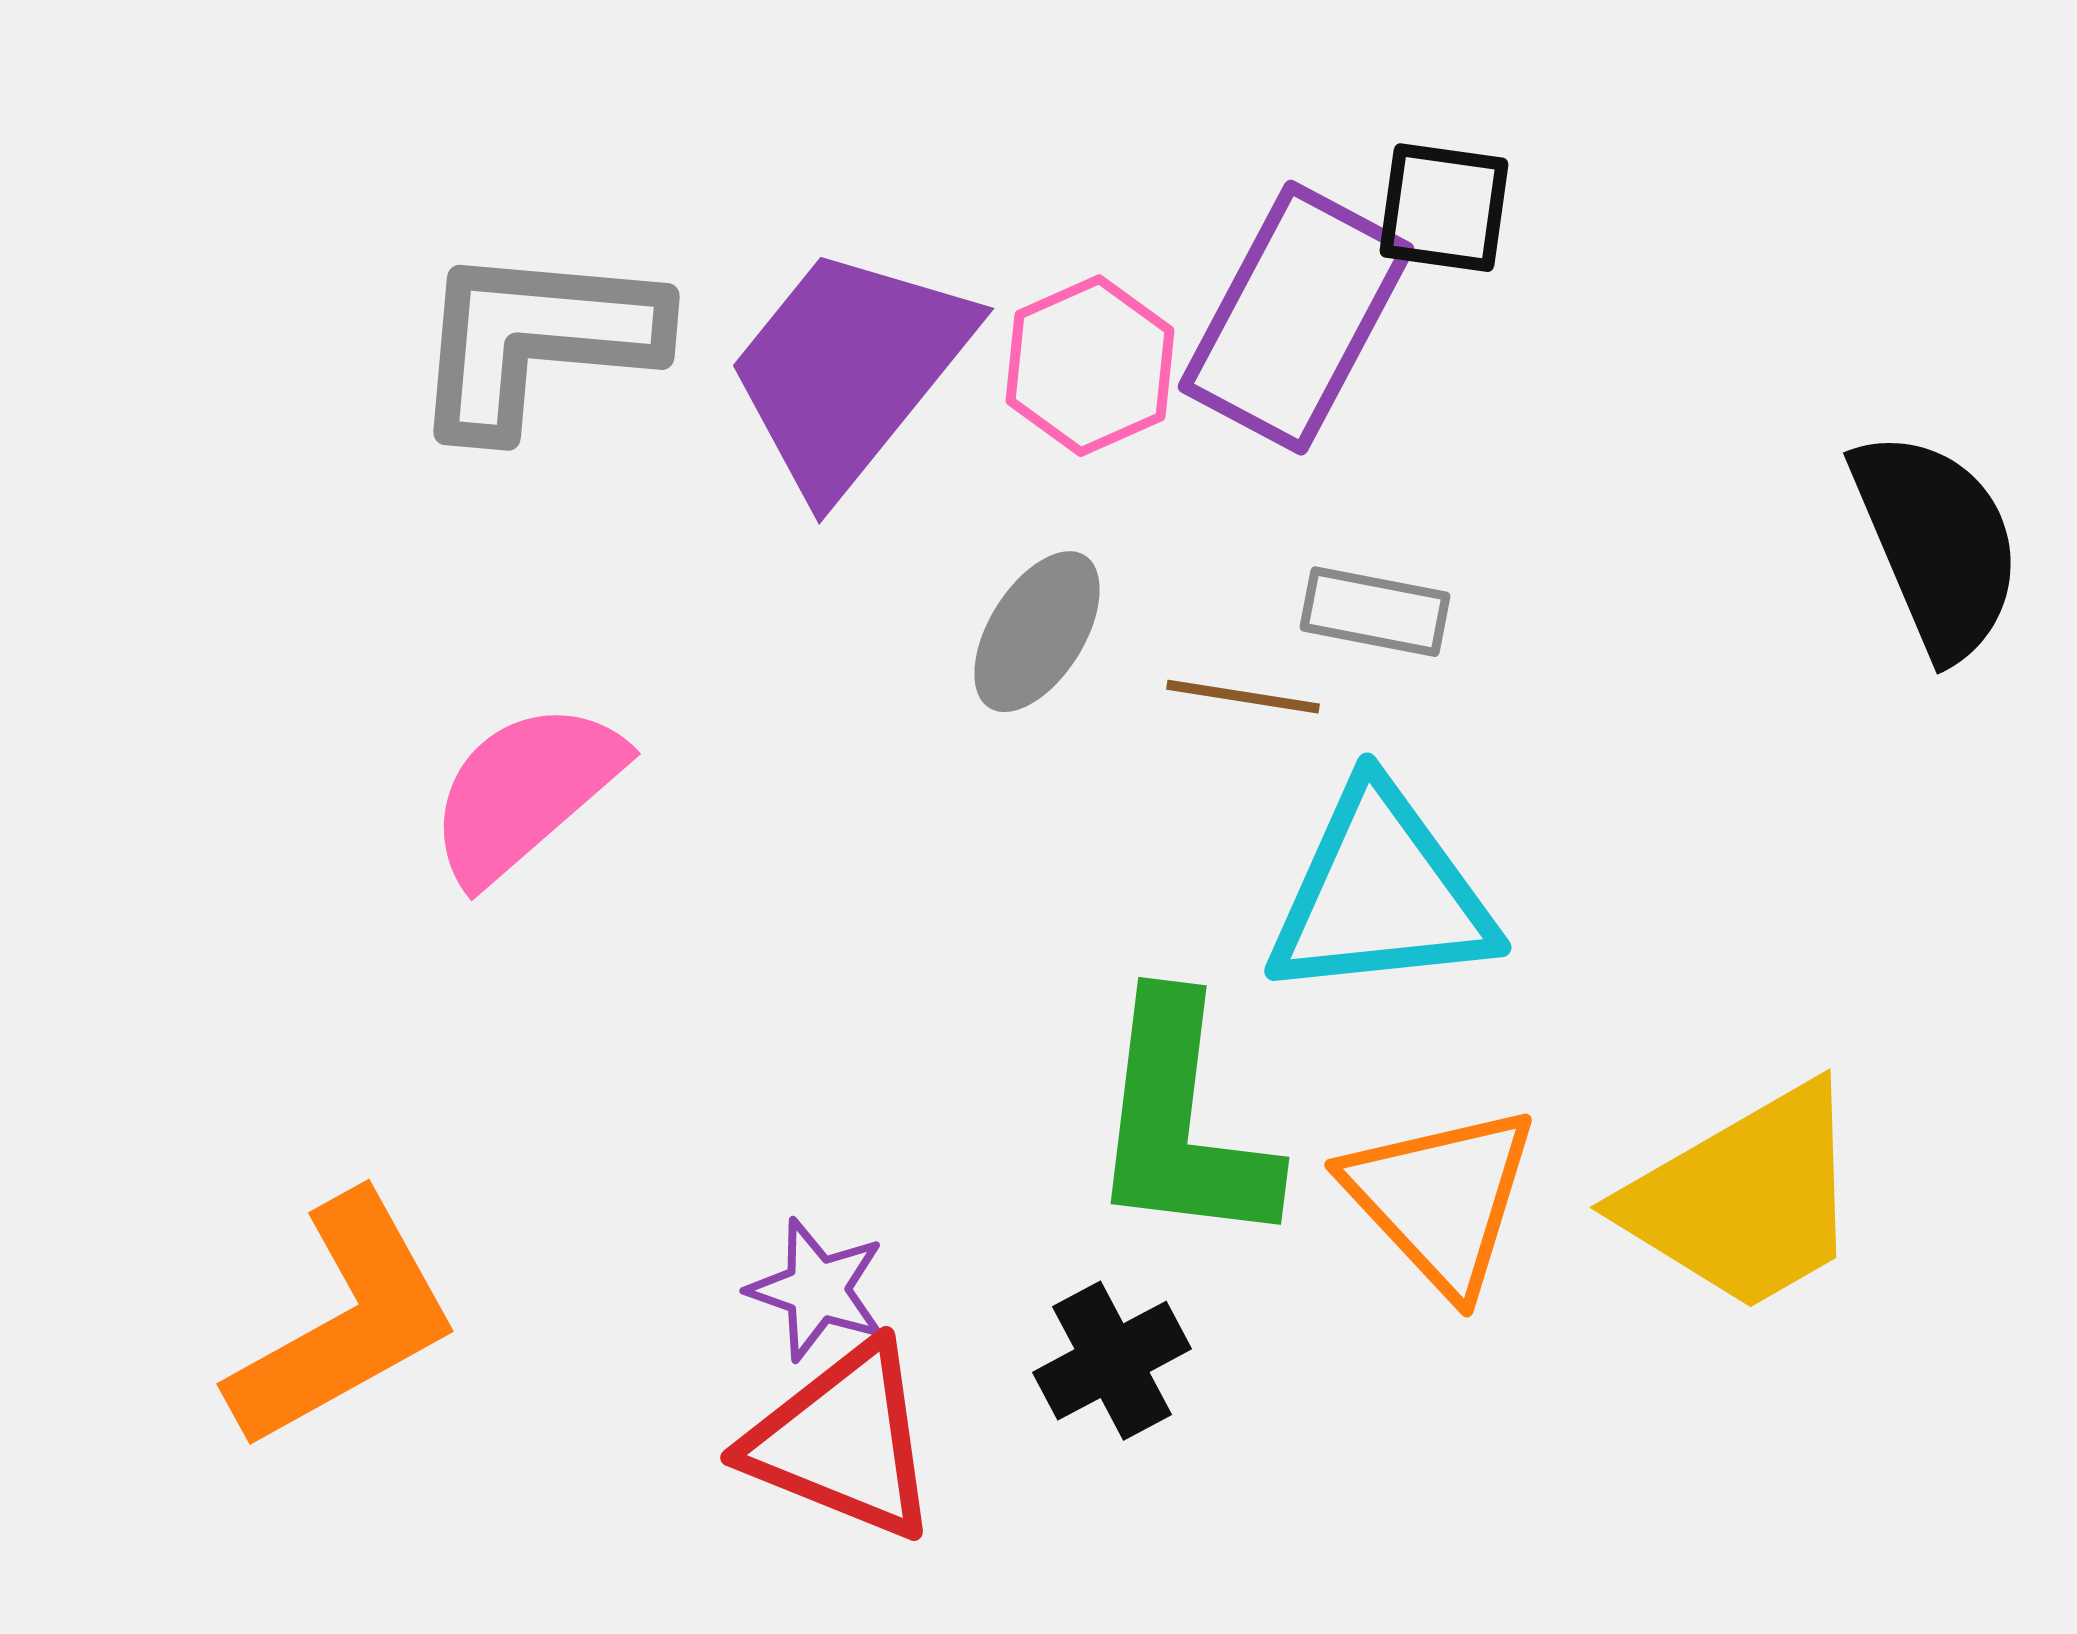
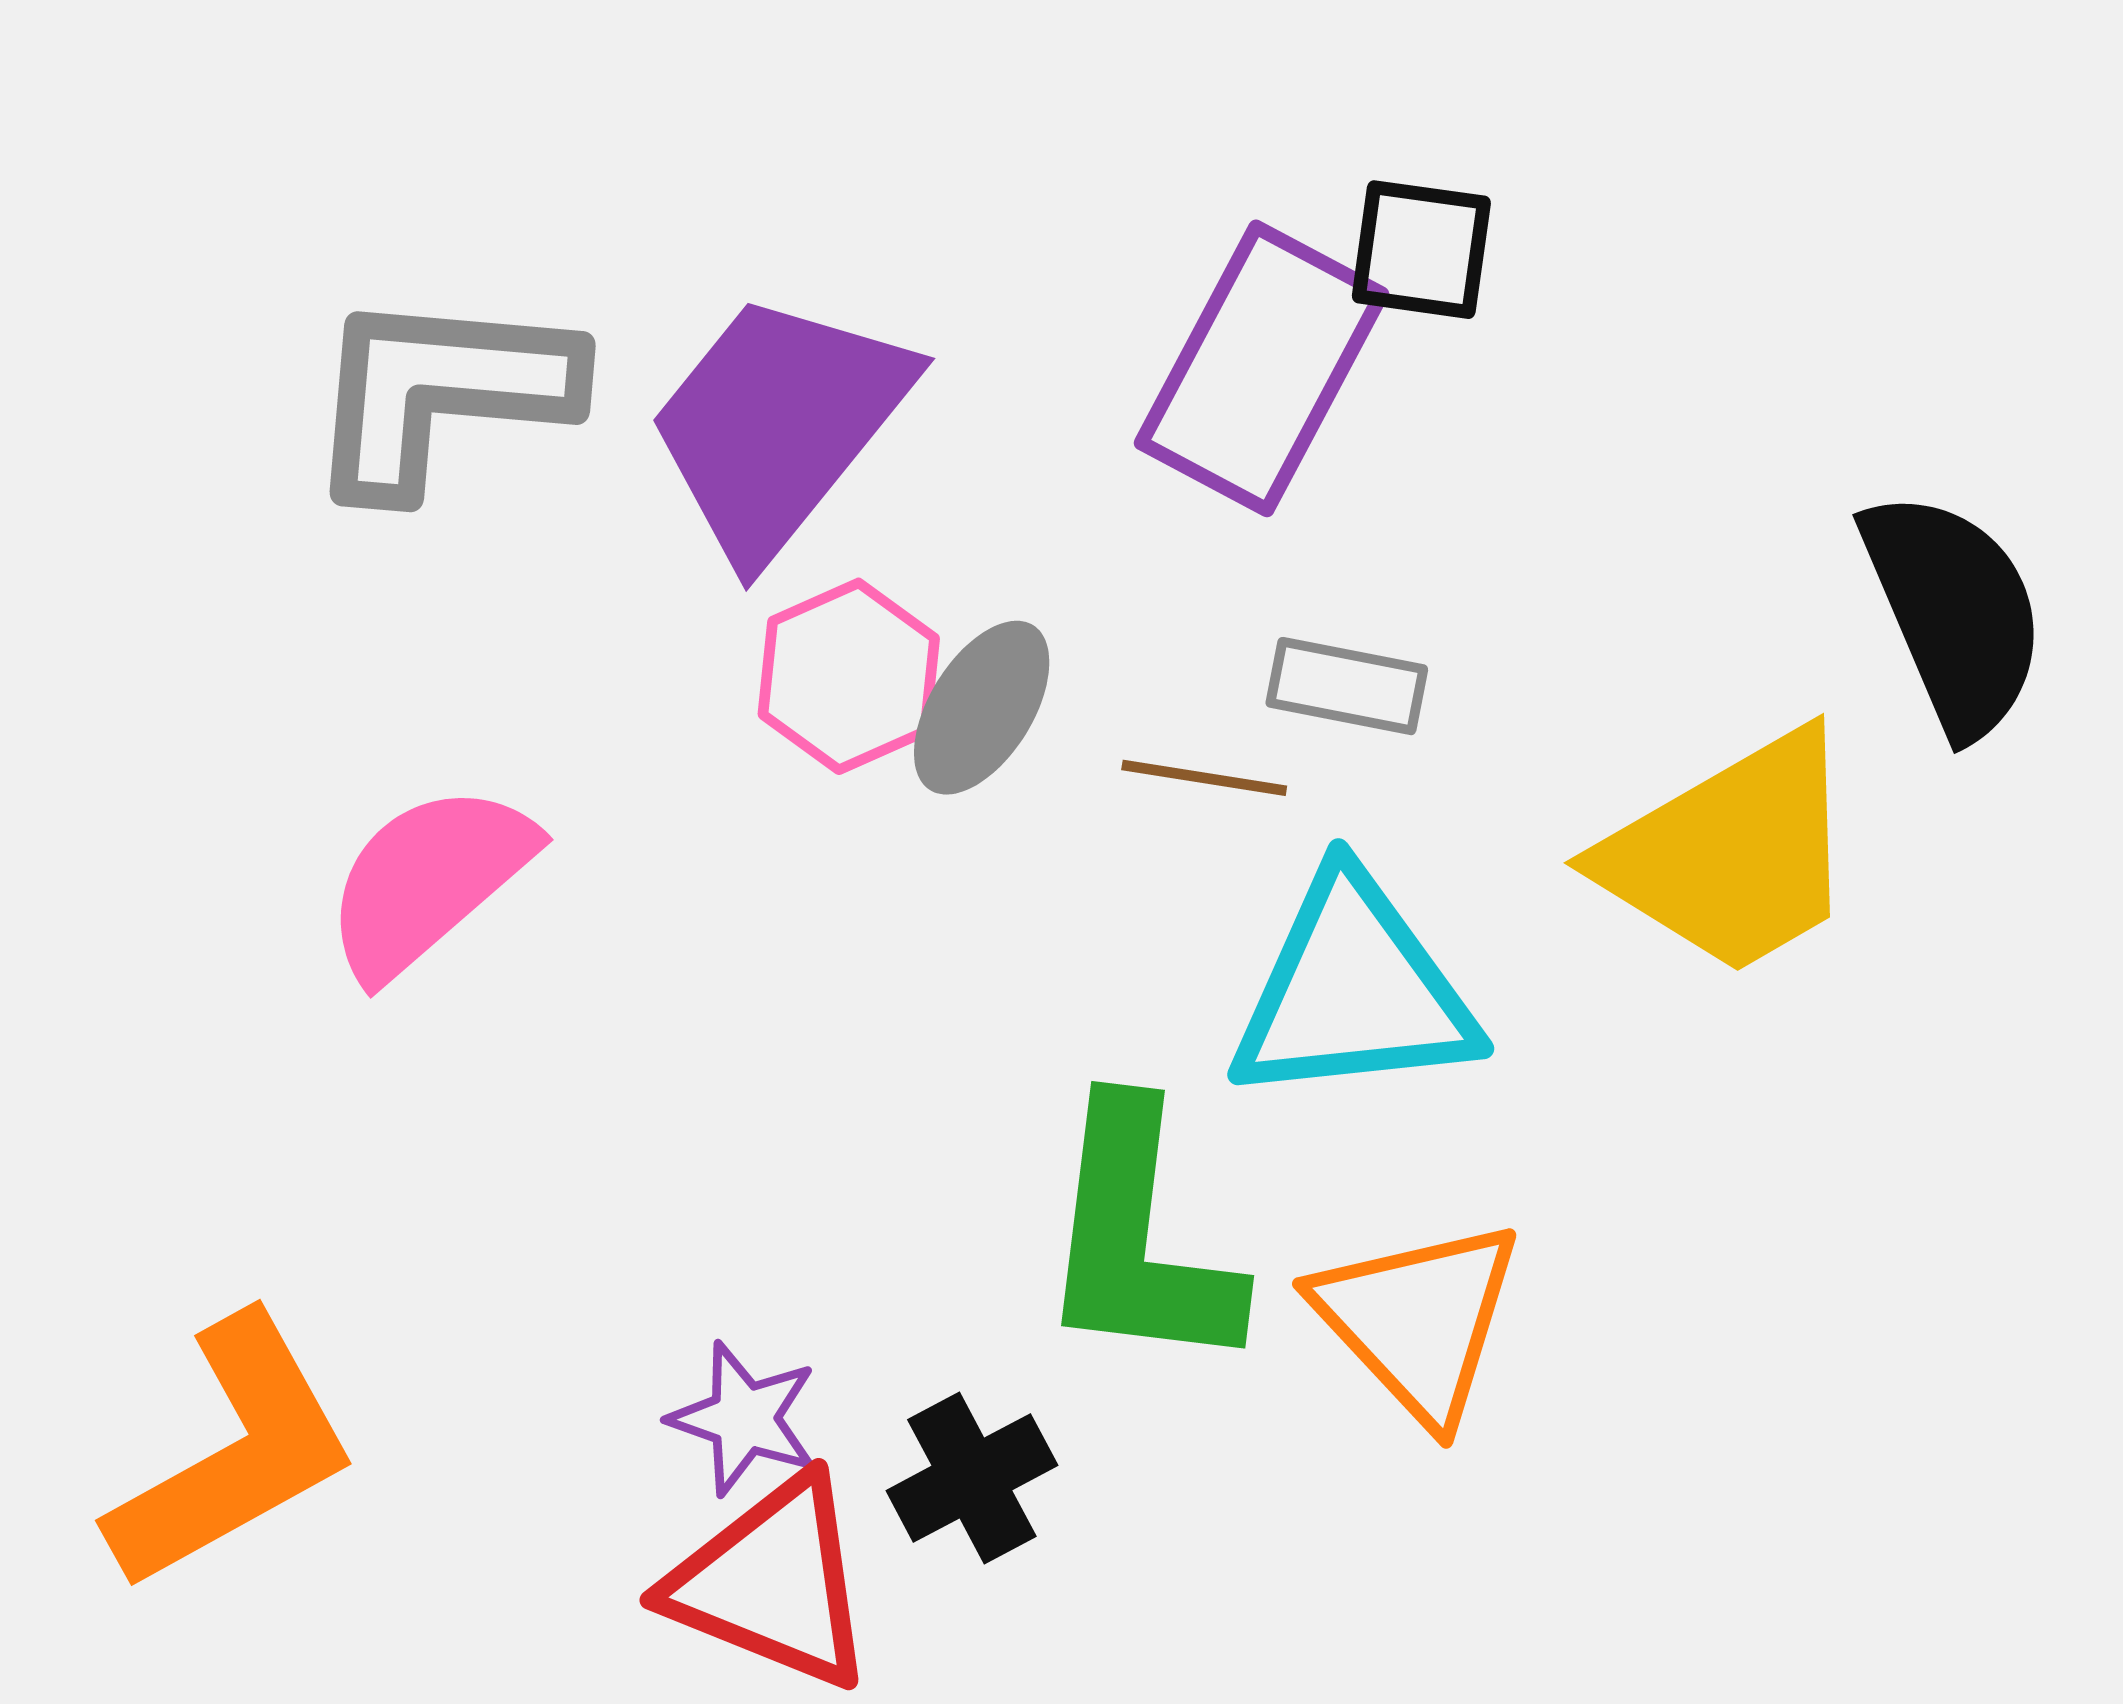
pink hexagon: (1090, 366) -> (849, 676), moved
yellow trapezoid: (1745, 1199) -> (1731, 854), moved
black cross: (1112, 1361) -> (972, 1478), moved

